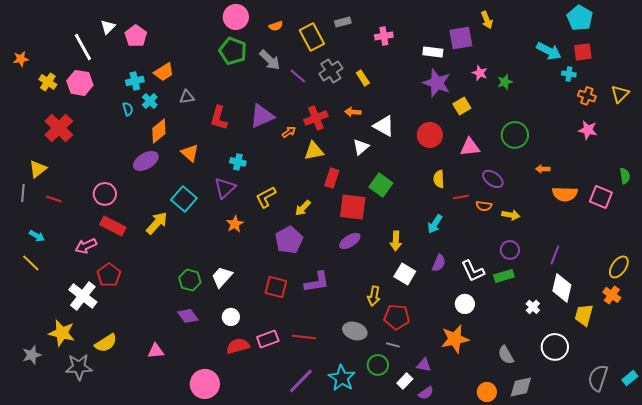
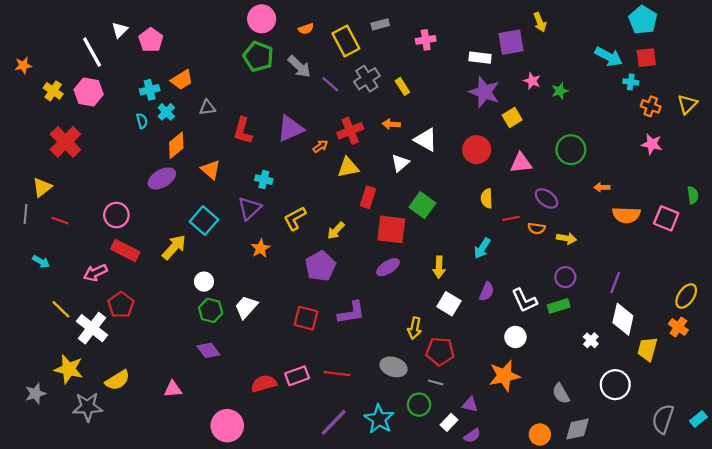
yellow line: (31, 263) -> (61, 309), moved
white circle: (231, 317) -> (204, 282), moved

